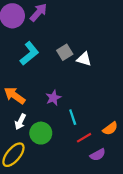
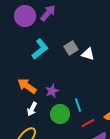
purple star: (53, 98) -> (52, 91), moved
green circle: (41, 133) -> (60, 114), moved

